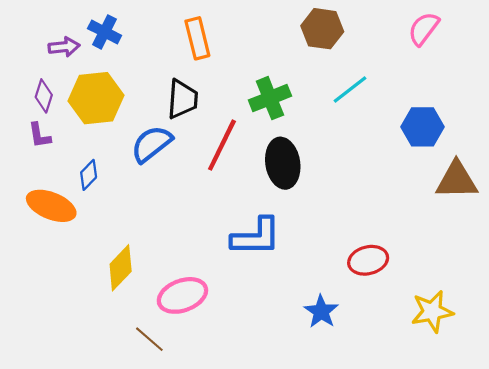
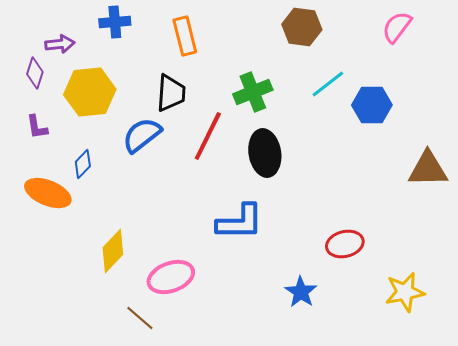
blue cross: (105, 32) -> (115, 22), moved, turned -32
purple diamond: (44, 96) -> (35, 73), moved
blue hexagon: (423, 127) -> (372, 105), moved

